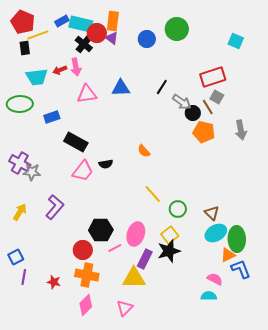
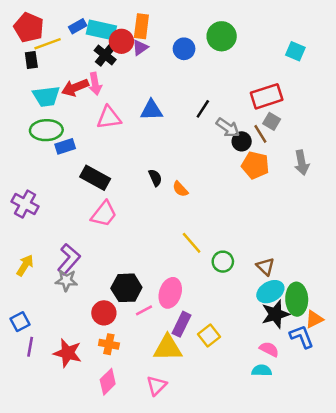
purple triangle: (112, 38) -> (140, 48), turned 48
red arrow: (60, 70) -> (75, 88), size x1.5
green ellipse: (20, 104) -> (46, 130), moved
black semicircle: (106, 164) -> (155, 178), moved, turned -104
gray star: (32, 172) -> (66, 280), moved
yellow square: (170, 235) -> (209, 335), moved
black star: (169, 251) -> (275, 314), moved
orange triangle: (228, 255) -> (314, 319), moved
orange cross: (87, 275) -> (109, 344), size x0.7
red star: (54, 282) -> (68, 353), size x1.6

